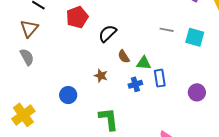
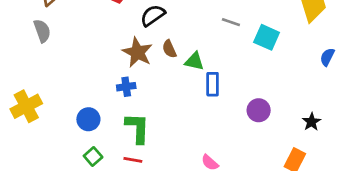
brown star: (101, 76) -> (137, 52), moved, size x1.6
blue cross: (135, 84) -> (126, 87), moved
blue circle: (68, 95) -> (88, 119), moved

